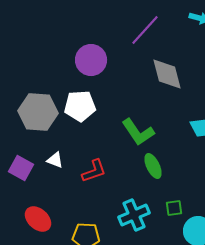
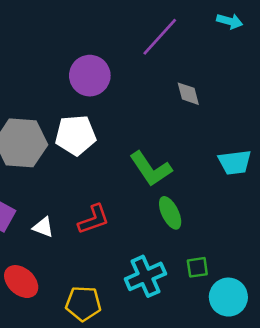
gray diamond: (167, 74) -> (188, 94), size x0.6
white triangle: (55, 160) -> (43, 227), moved

